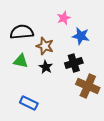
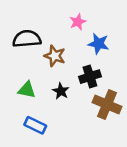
green triangle: (21, 61) -> (27, 90), moved
black star: (46, 67) -> (61, 91), moved

